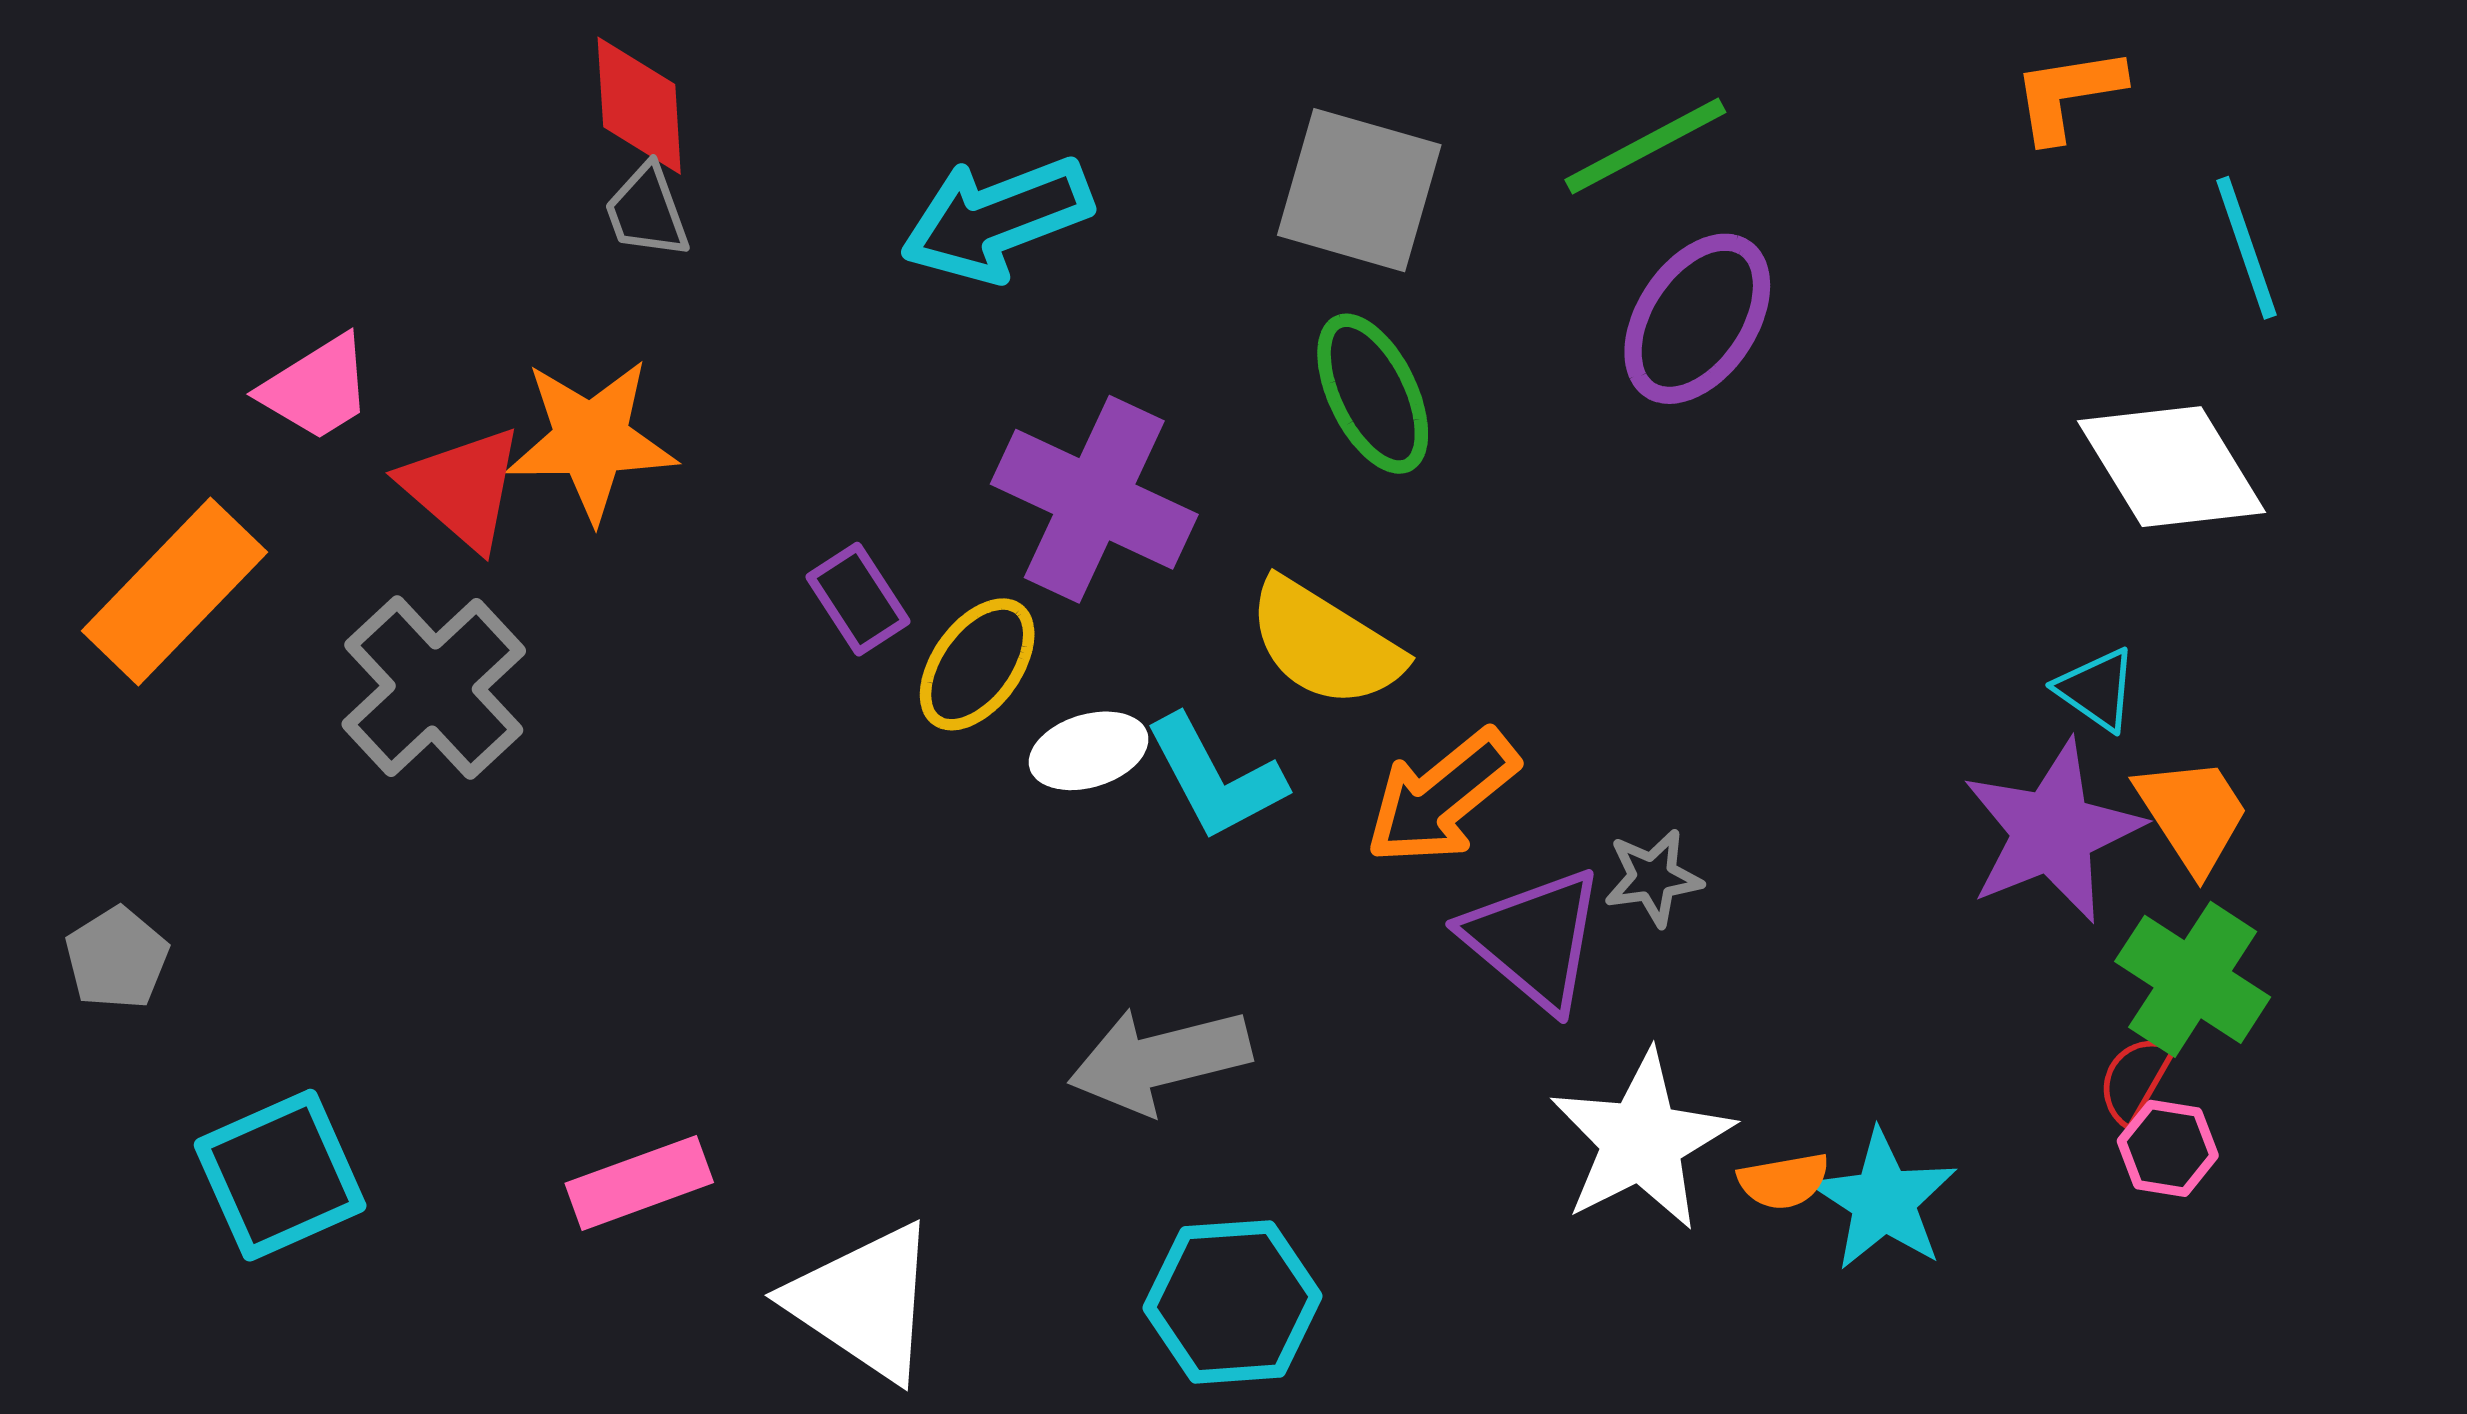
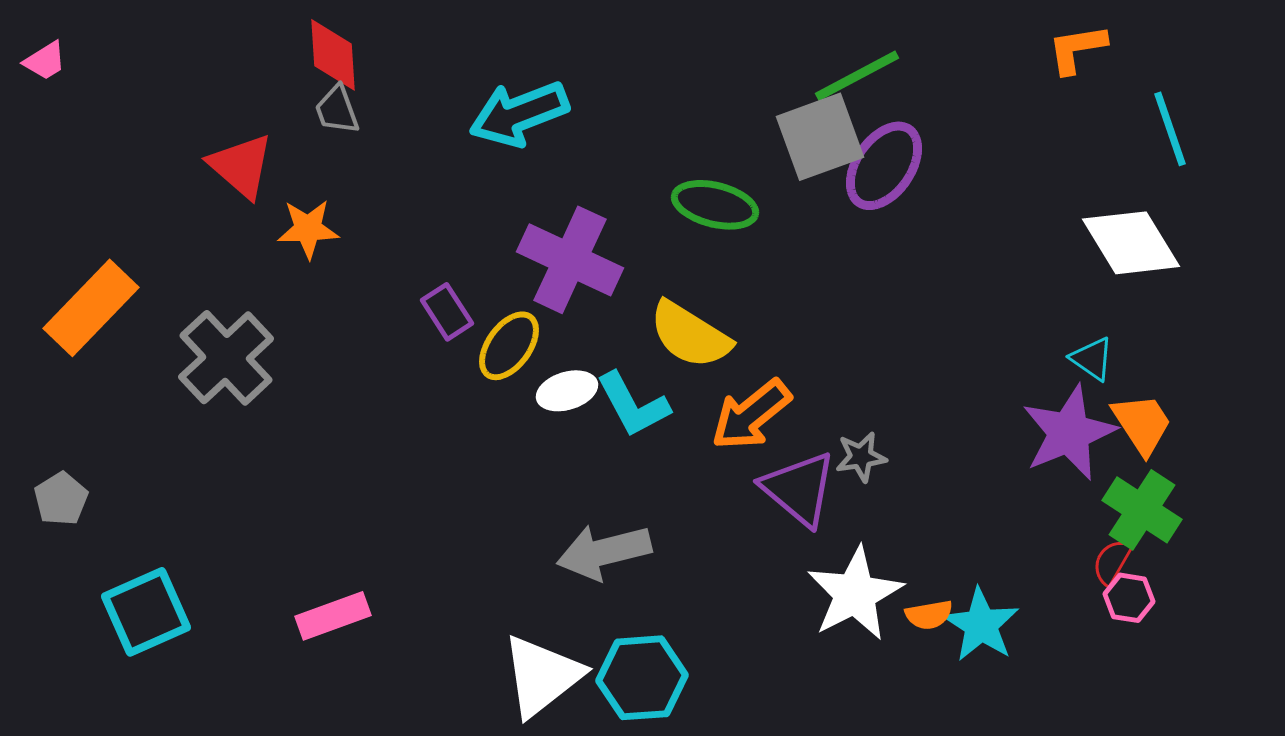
gray square: (1359, 190) -> (820, 137), moved, turned -36
pink trapezoid: (317, 388) -> (45, 61), moved, size x0.7
green ellipse: (1373, 394) -> (715, 205), turned -50
orange star: (591, 440) -> (308, 229), size x0.7
red triangle: (462, 488) -> (241, 166), moved
white triangle: (864, 1302) -> (542, 676), moved, turned 48

